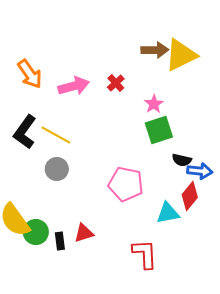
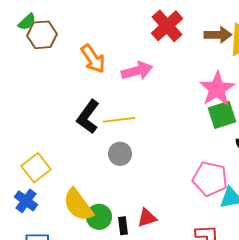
red cross: (116, 83) -> (167, 26), moved, size x1.8
pink star: (154, 104) -> (217, 89), size x1.8
yellow line: (56, 135) -> (119, 120), turned -36
pink pentagon: (126, 184) -> (210, 179), moved

